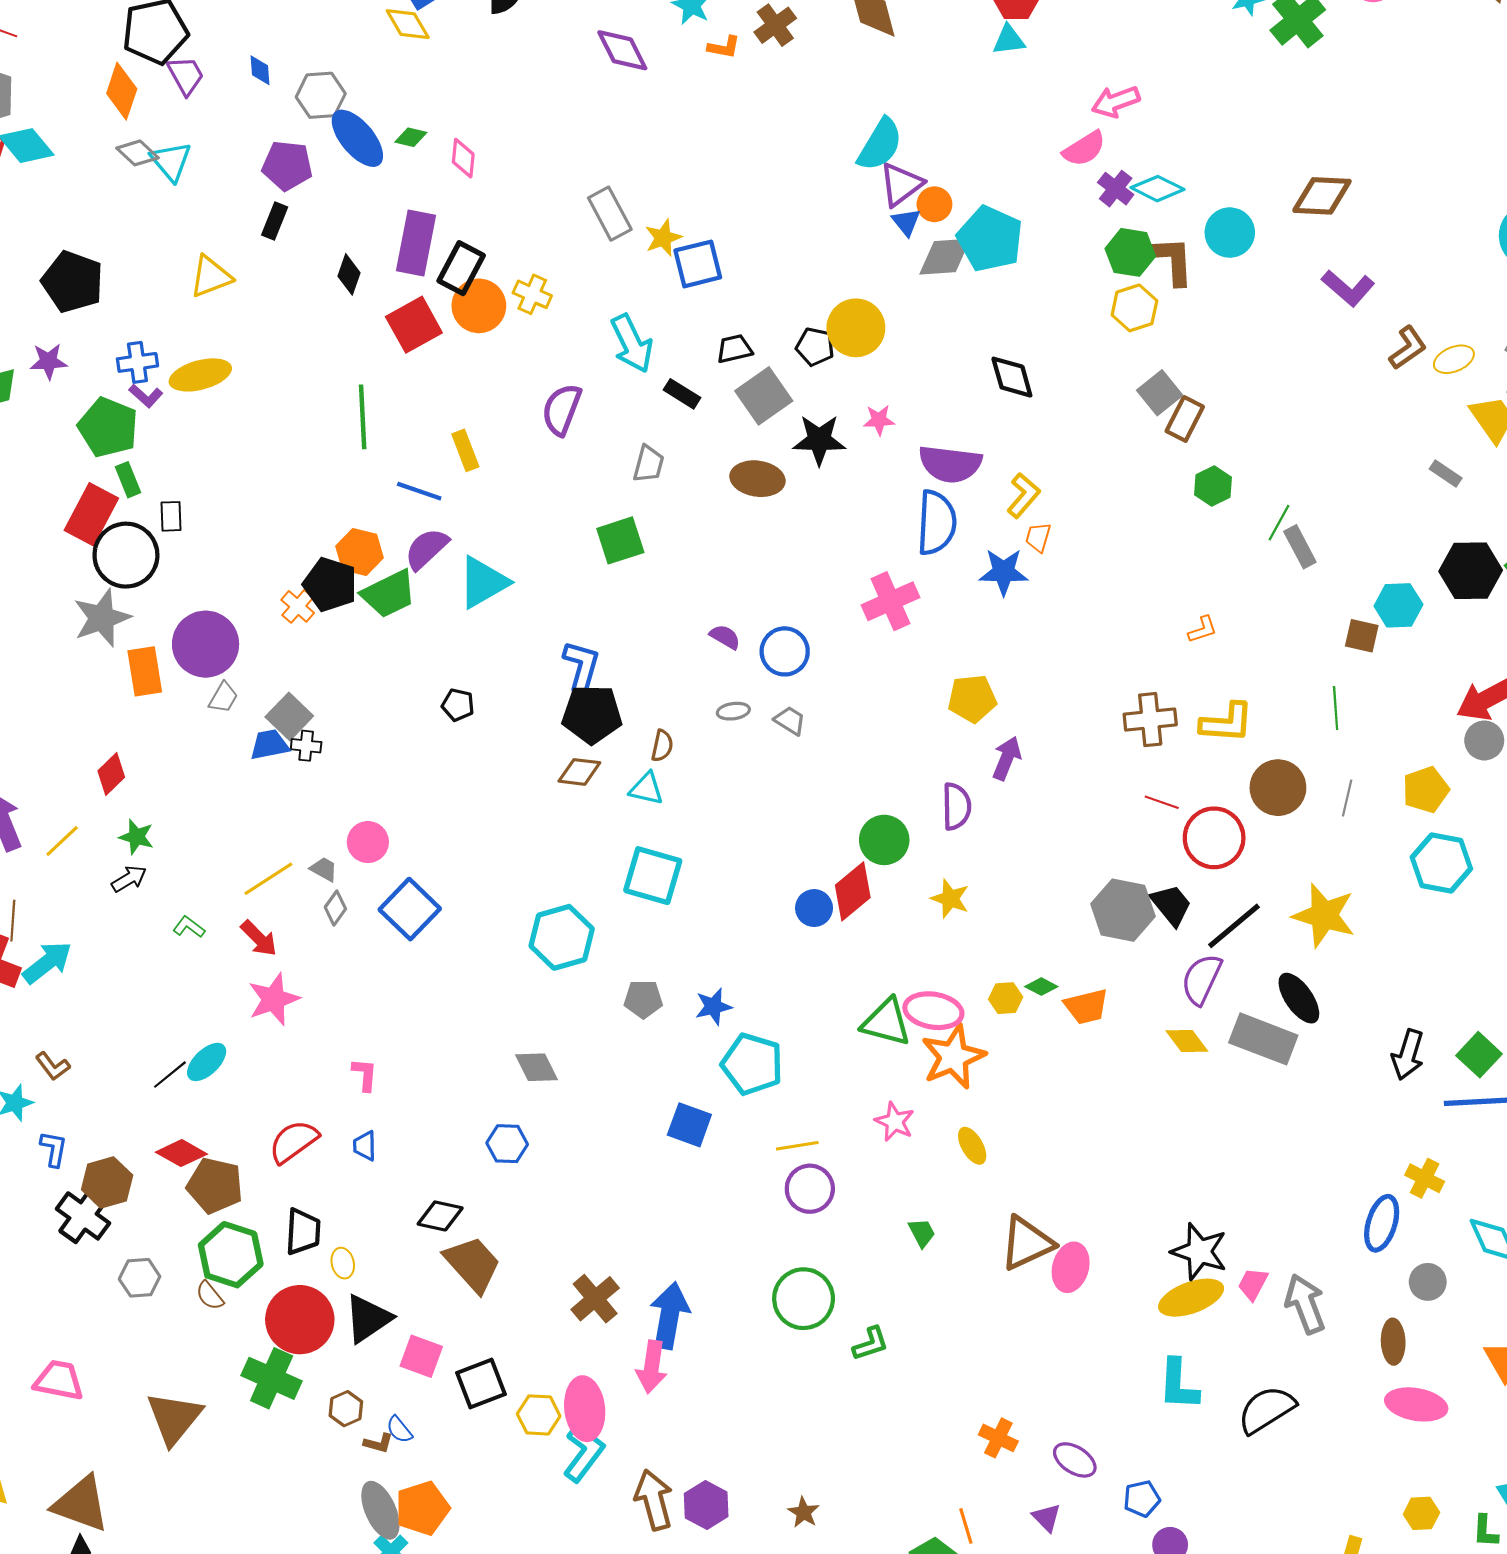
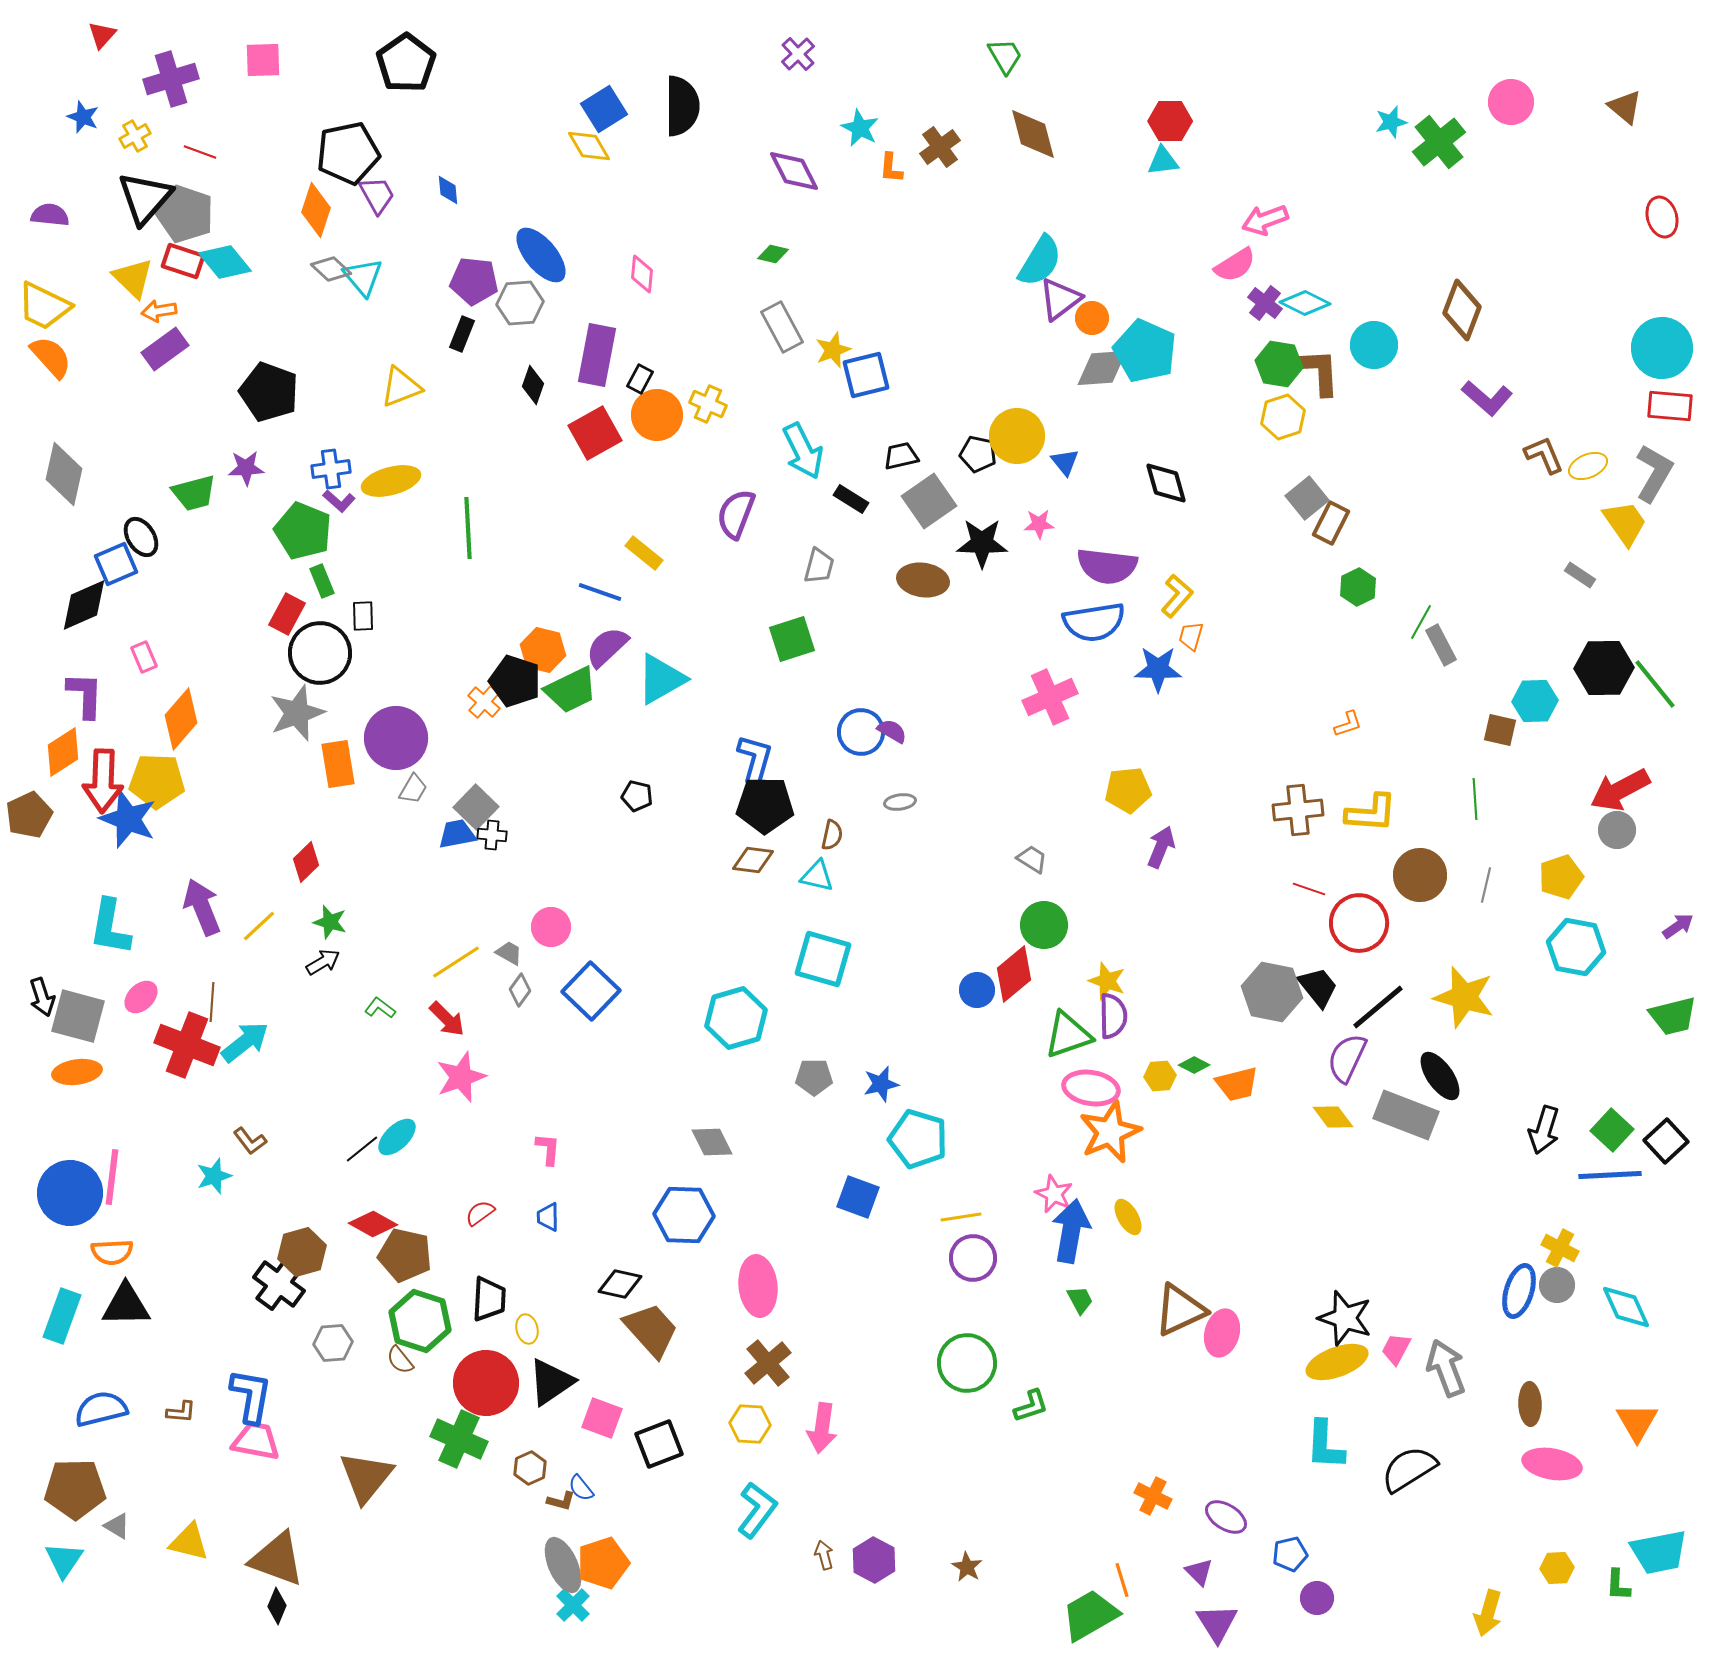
orange L-shape: (724, 47) -> (891, 168), turned 84
gray hexagon: (321, 95) -> (520, 303), moved
green diamond: (411, 137) -> (773, 254), moved
brown diamond: (1322, 196) -> (1462, 310), turned -72
blue triangle: (906, 222) -> (1065, 462), moved
black rectangle: (461, 268) -> (640, 379), size x0.6
brown L-shape: (1408, 348) -> (1544, 455), turned -78
green line: (363, 417) -> (468, 528), moved
yellow rectangle: (465, 450) -> (644, 553), turned -30
red rectangle: (91, 514) -> (287, 614), size x0.7
blue semicircle: (937, 523) -> (1094, 622), turned 78
blue circle: (785, 651) -> (861, 732), moved
gray trapezoid: (790, 721) -> (1032, 859), moved
purple semicircle: (956, 806) -> (1113, 1016), moved
green triangle: (886, 1022) -> (1068, 1035), moved, turned -34
red semicircle: (294, 1142) -> (480, 1213), size x0.6
blue hexagon: (507, 1144) -> (684, 1215), size x1.5
blue L-shape: (54, 1149) -> (251, 1396), moved, size x1.6
gray circle: (1428, 1282) -> (1557, 1285), moved
blue arrow: (669, 1315) -> (1071, 1231), moved
pink ellipse: (585, 1409) -> (758, 1286), moved
yellow hexagon: (539, 1415) -> (750, 1424), moved
brown arrow: (654, 1500) -> (824, 1555), size x0.5

